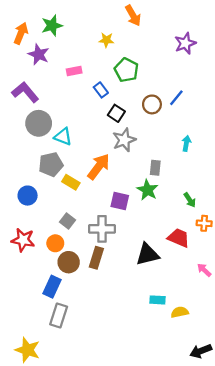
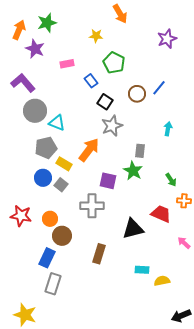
blue circle: (28, 196) -> (43, 178), moved
gray square: (68, 221) -> (61, 185), moved
brown rectangle: (96, 258) -> (99, 254), moved

